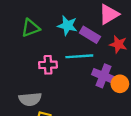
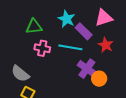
green triangle: (30, 28) -> (34, 27), moved
gray semicircle: (30, 99) -> (20, 74), turned 30

